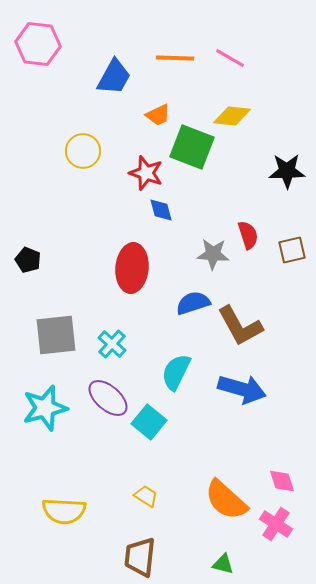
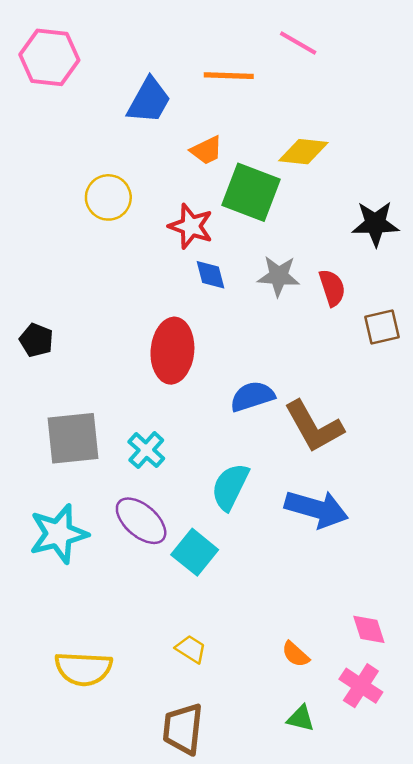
pink line: (230, 58) -> (298, 43), moved
red semicircle: (248, 235) -> (332, 288), moved
gray star: (213, 254) -> (278, 276), moved
orange semicircle: (226, 500) -> (296, 654), size x0.5
green triangle: (223, 564) -> (301, 718), moved

